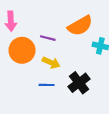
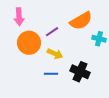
purple line: (48, 38) -> (52, 32), turned -48
black cross: (79, 83) -> (80, 72), turned -30

